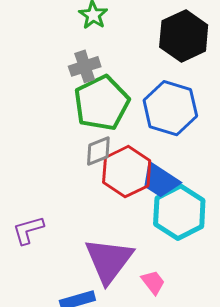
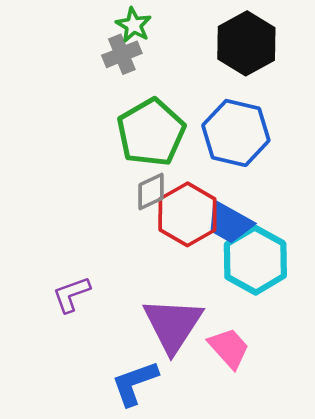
gray cross: (85, 66) -> (122, 54), moved
pink trapezoid: (153, 282) -> (229, 348), size x1.4

